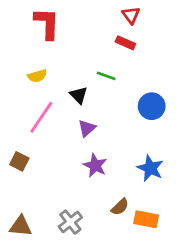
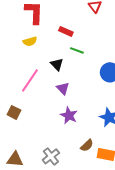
red rectangle: (125, 43) -> (66, 31), moved
yellow semicircle: (37, 76) -> (30, 41), moved
purple triangle: (87, 128) -> (63, 88), turned -32

